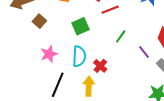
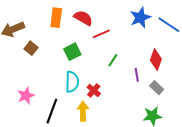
purple line: (144, 52) -> (137, 75), turned 32
pink star: (49, 54) -> (26, 96), moved

